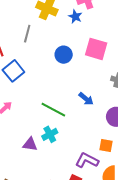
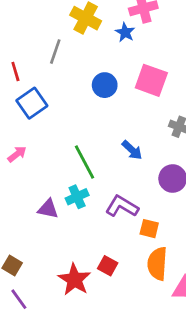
green line: (53, 110) -> (85, 162), turned 30
orange square: (106, 145) -> (149, 229), moved
purple L-shape: (87, 160) -> (122, 206), moved

